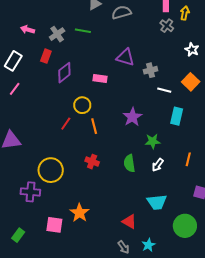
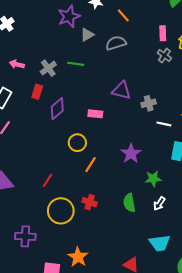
red line: (66, 124) -> (48, 180), moved
orange line: (94, 126) -> (91, 165), turned 49
yellow circle: (51, 170) -> (61, 211), moved

